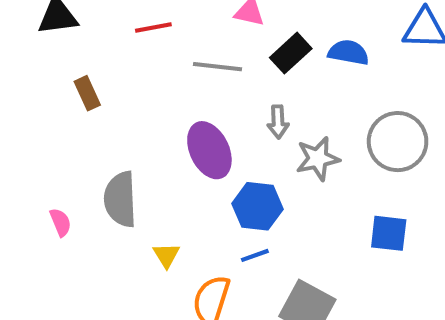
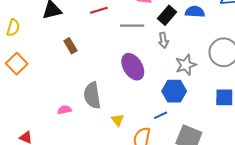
gray arrow: (278, 122) -> (163, 40), moved
blue hexagon: (258, 206) -> (174, 91), moved
pink semicircle: (60, 222) -> (64, 110), turned -72

